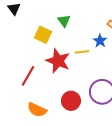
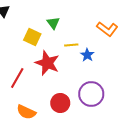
blue star: (100, 41) -> (87, 55), moved
yellow line: (82, 52) -> (71, 45), moved

